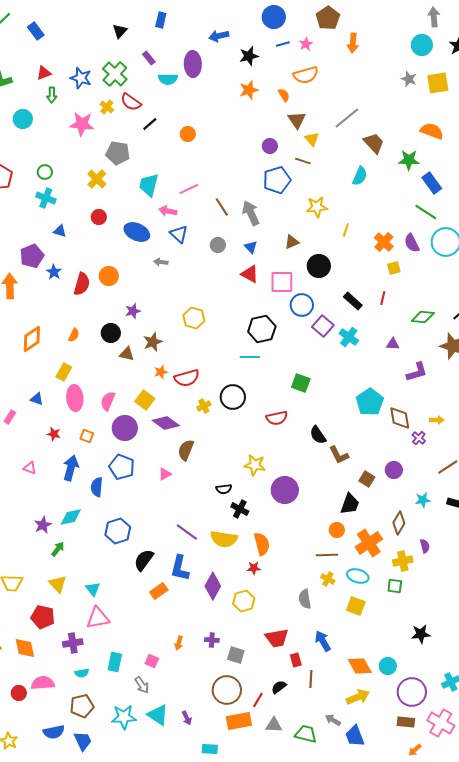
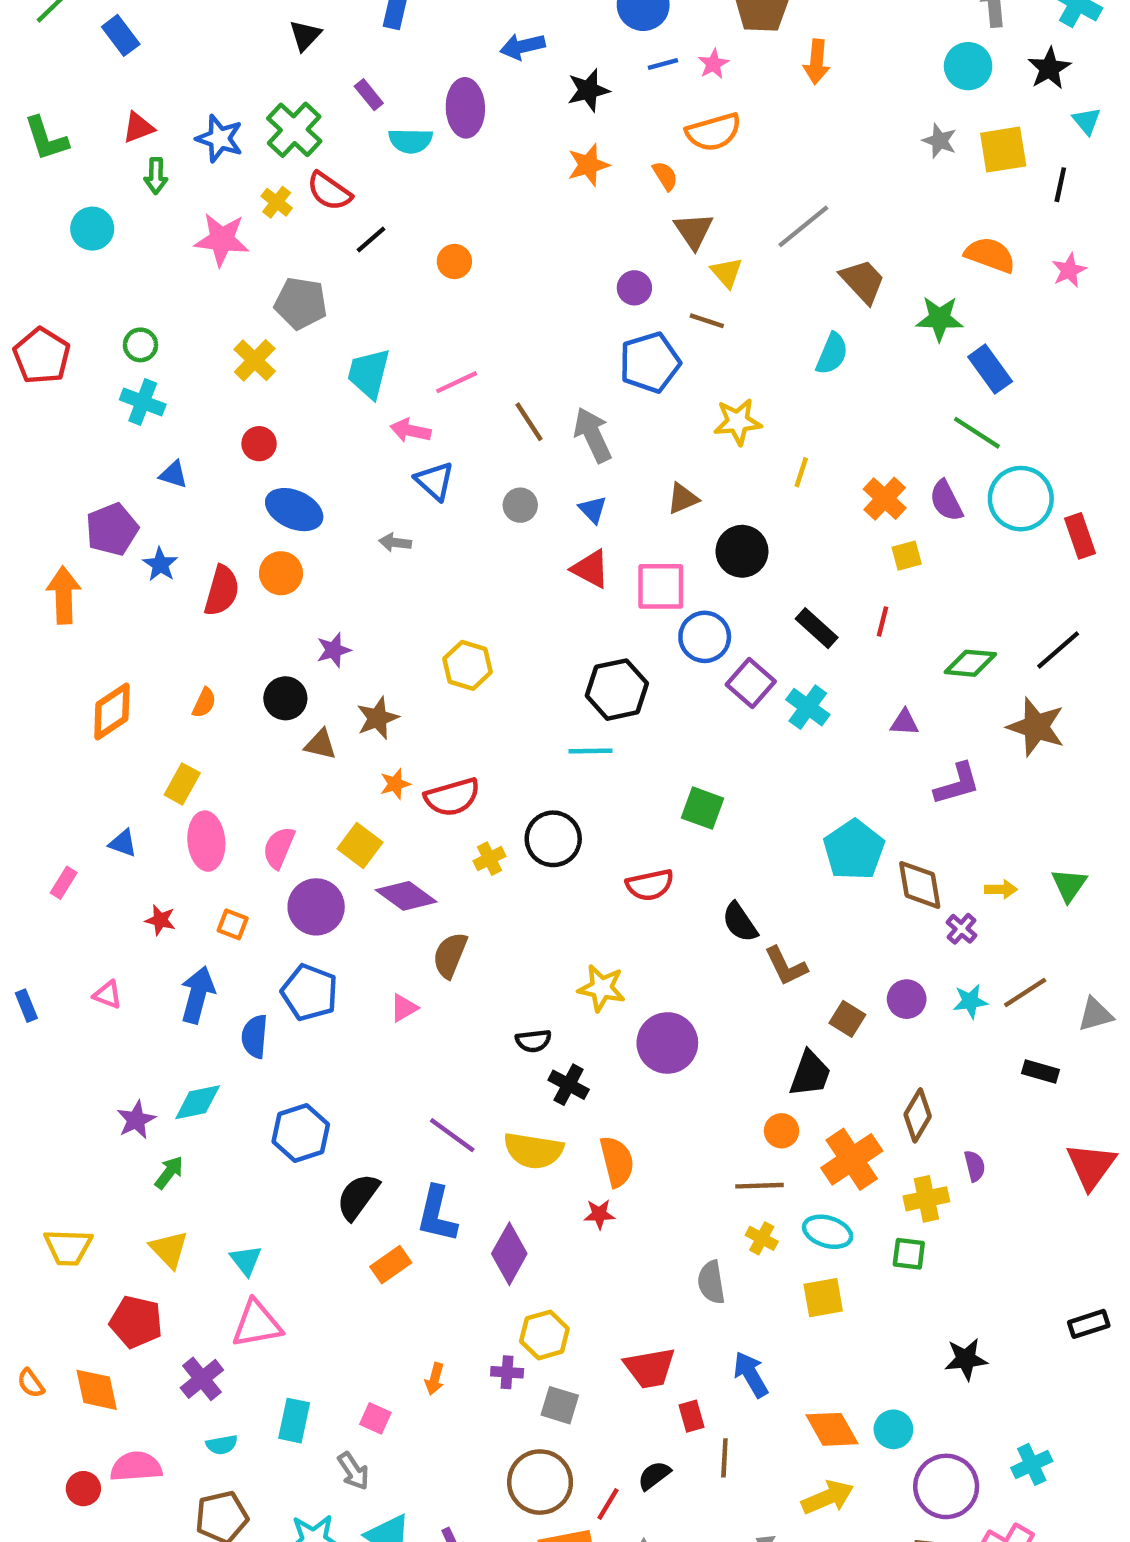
blue ellipse: (137, 232) -> (294, 510), moved
cyan star: (423, 500) -> (970, 1001), moved
yellow hexagon: (244, 601) -> (544, 1335), moved
yellow square: (356, 606) -> (823, 1298), turned -30
purple cross: (73, 643) -> (202, 1379), turned -30

